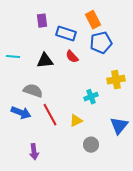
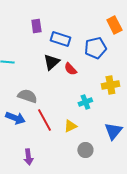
orange rectangle: (93, 20) -> (114, 25), moved
red semicircle: (72, 57) -> (70, 69), moved
black triangle: (45, 61) -> (51, 62), moved, turned -36

